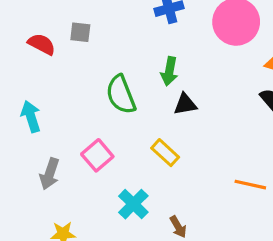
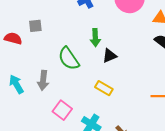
pink square: (97, 155) -> (62, 110), moved
gray arrow: (50, 174) -> (43, 80), moved

